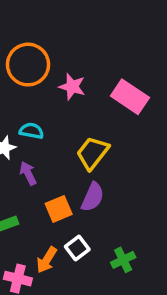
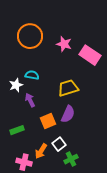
pink star: (72, 87) -> (64, 44), moved
yellow trapezoid: (93, 153) -> (68, 88), turned 35
green cross: (123, 260) -> (71, 159), moved

